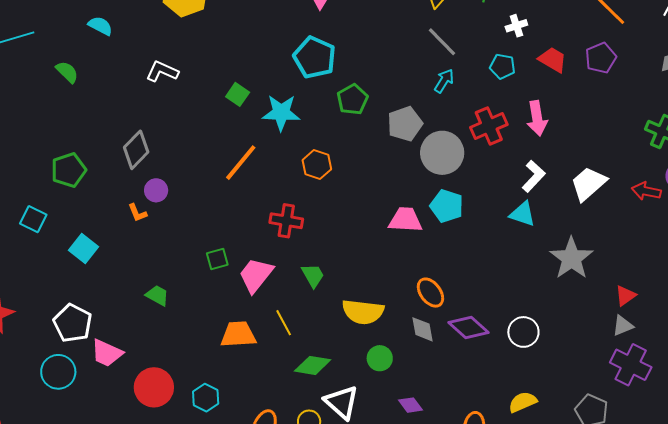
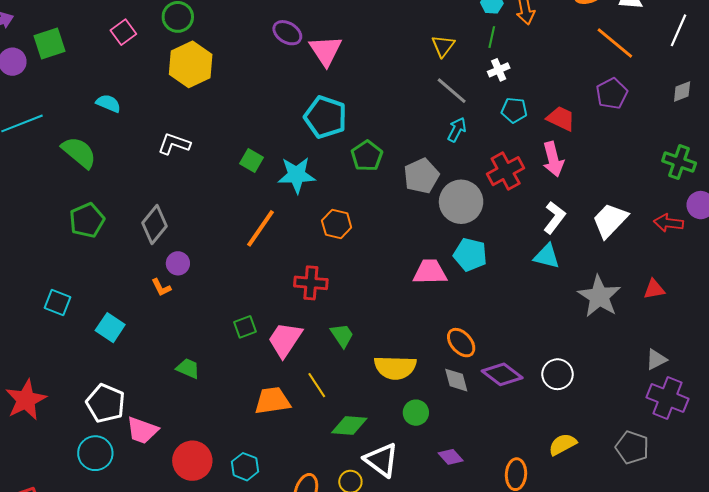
white cross: (516, 26) -> (499, 70), moved
red trapezoid: (553, 60) -> (561, 119), moved
green semicircle: (67, 72) -> (79, 152), size x1.5
green pentagon: (69, 170) -> (87, 220), moved
red triangle: (625, 296) -> (654, 289), moved, turned 30

